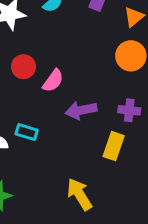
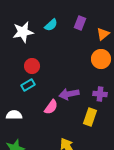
pink semicircle: (53, 81) -> (51, 107), moved
cyan rectangle: (27, 132) -> (28, 85), moved, turned -48

